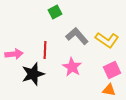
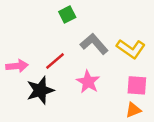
red line: (45, 50) -> (55, 61), turned 48
pink square: (112, 70) -> (137, 85), turned 30
orange triangle: (109, 90) -> (133, 110), turned -32

